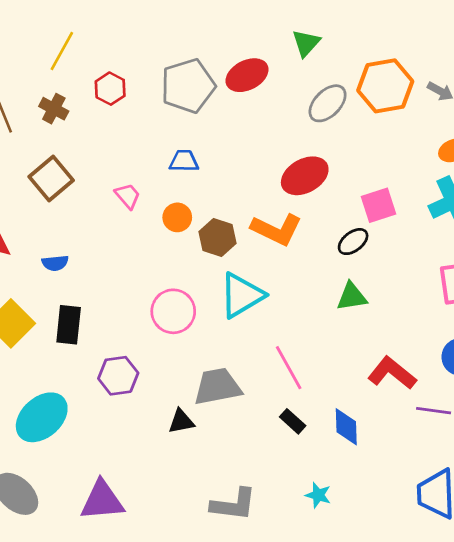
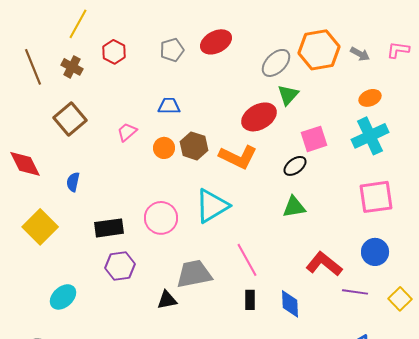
green triangle: (306, 43) -> (288, 95), moved
gray pentagon: (188, 86) -> (172, 50), size x0.6
pink trapezoid: (128, 196) -> (127, 132), turned -90
brown hexagon: (217, 238) -> (194, 146), moved
blue semicircle: (55, 263) -> (73, 182), turned 108
black rectangle: (69, 325) -> (109, 228), moved, turned 76
cyan ellipse: (42, 417) -> (63, 297), size x0.7
black rectangle: (293, 421) -> (250, 300), turned 48

